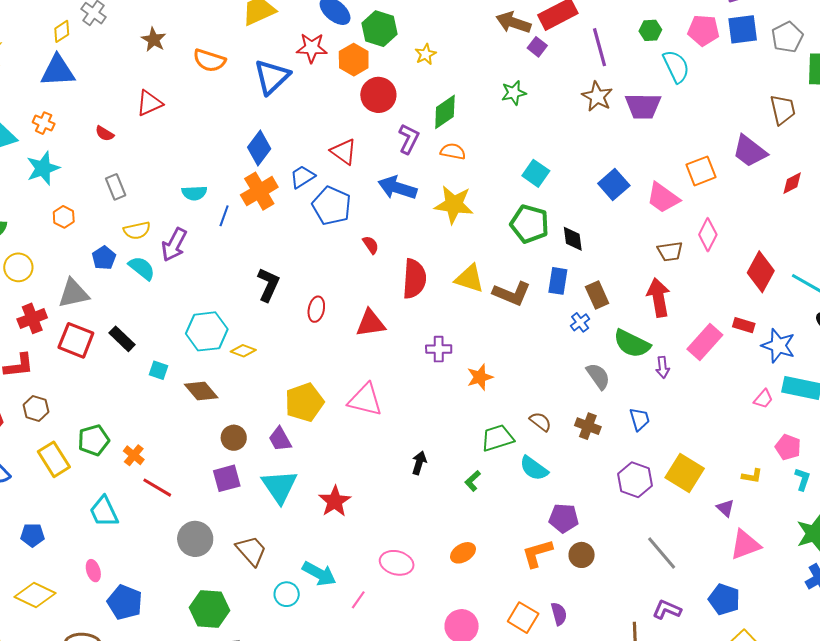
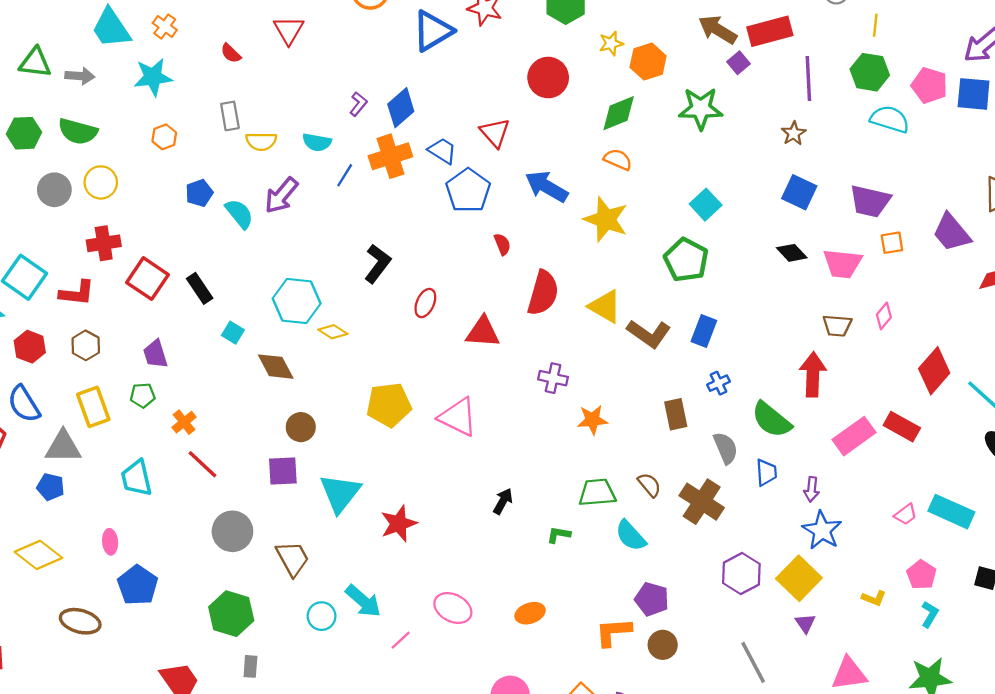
green hexagon: (650, 30) -> (870, 72), size x1.5
orange hexagon: (354, 60) -> (648, 62), moved
cyan semicircle: (676, 66) -> (890, 119), turned -60
green star: (514, 93) -> (701, 109), size x1.5
brown star: (597, 96) -> (794, 133), size x0.7
red triangle: (149, 103) -> (289, 30), turned -48
purple trapezoid: (643, 106) -> (870, 201), moved
purple L-shape: (409, 139) -> (358, 104), moved, size x0.7
orange square: (701, 171) -> (892, 243), size x0.7
blue trapezoid: (302, 177) -> (442, 151), turned 52
blue square: (614, 184) -> (799, 192), moved, turned -36
pink trapezoid: (663, 198) -> (842, 264), turned -42
yellow semicircle: (137, 230) -> (261, 141), moved
pink diamond: (708, 235) -> (884, 316), size x0.7
black diamond: (573, 239) -> (792, 253), moved, turned -48
gray triangle: (73, 293) -> (63, 447), moved
brown rectangle: (597, 295) -> (676, 414), moved
red rectangle: (744, 325) -> (902, 427), size x1.4
blue star: (778, 346) -> (822, 530), moved
purple arrow: (663, 367) -> (812, 489), moved
blue trapezoid: (639, 419) -> (766, 472), moved
brown cross: (588, 426) -> (702, 502), size x1.5
purple trapezoid: (280, 439) -> (155, 354), moved
green pentagon: (94, 440) -> (143, 395), size x0.7
green L-shape: (473, 481) -> (559, 535), turned 40
purple triangle: (725, 508) -> (805, 623), moved

